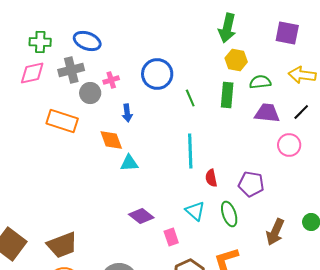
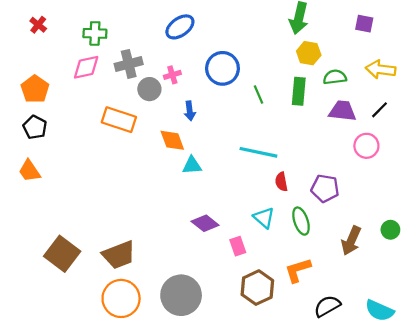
purple square: (287, 33) -> (364, 24), size x0.7
blue ellipse: (87, 41) -> (180, 27), moved, turned -56
cyan line: (190, 151) -> (258, 152), turned -76

